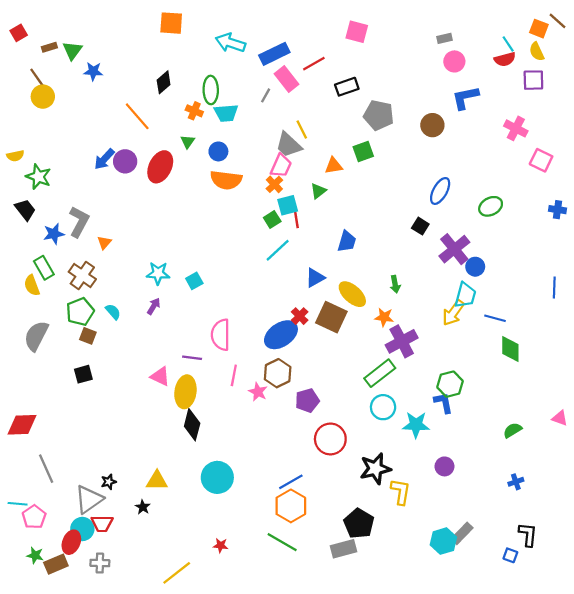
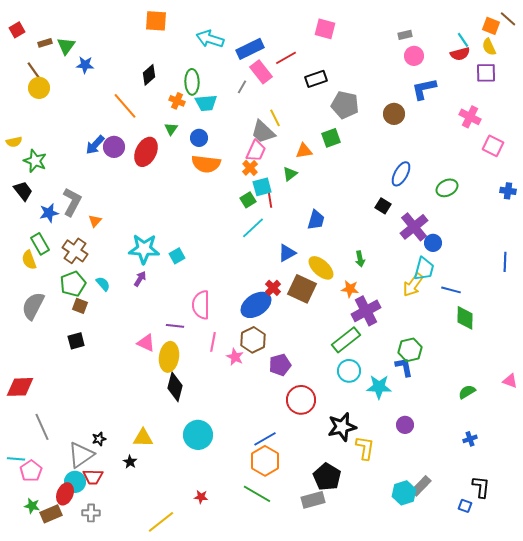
cyan star: (158, 273) -> (144, 249), size x1.4

